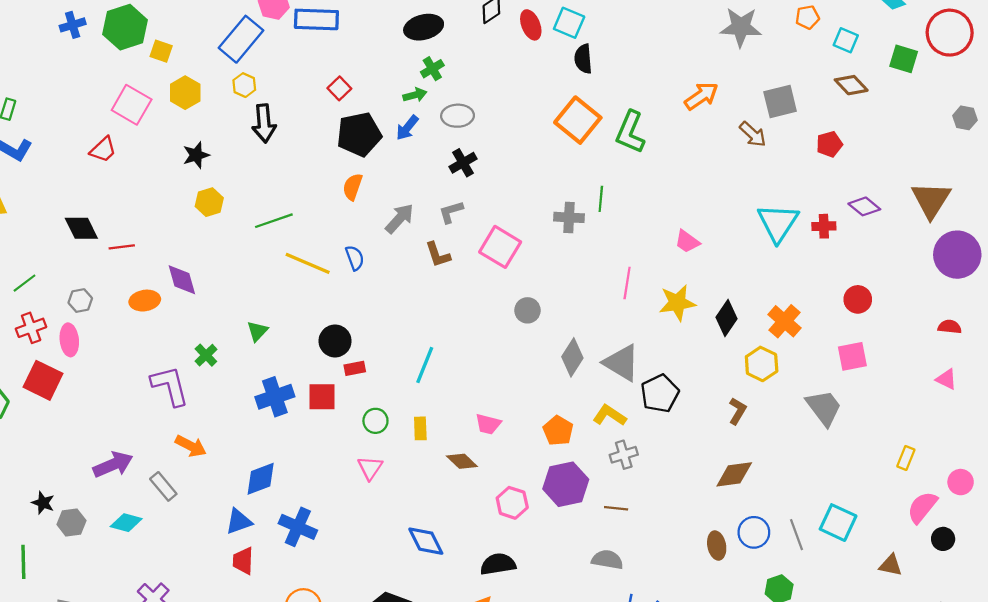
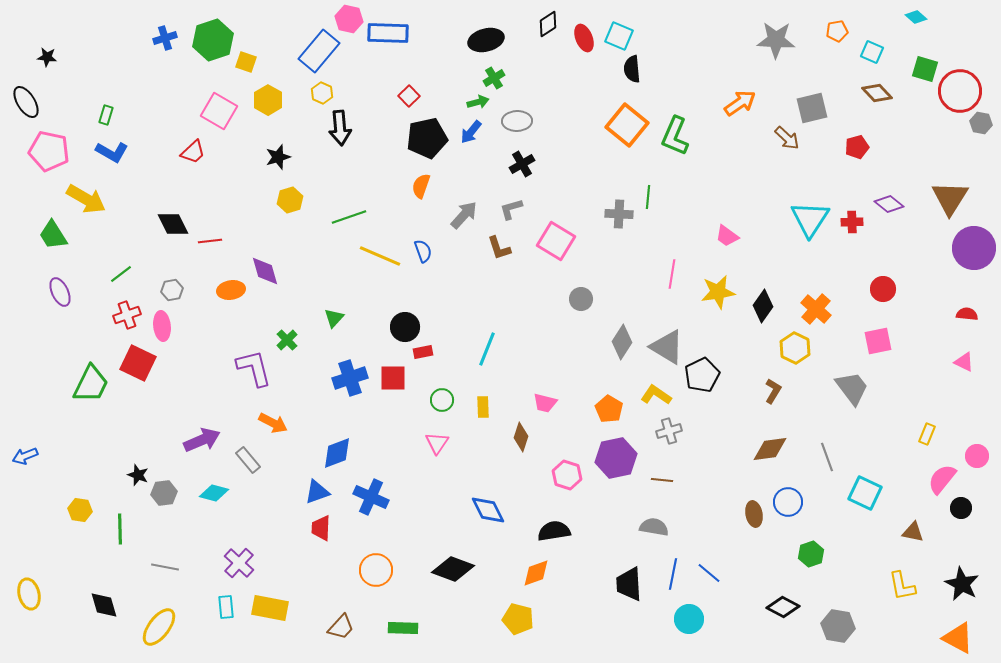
red circle: (950, 33) -> (960, 91), moved
brown diamond: (462, 461) -> (521, 437), turned 64
gray line: (797, 535) -> (827, 457), moved

